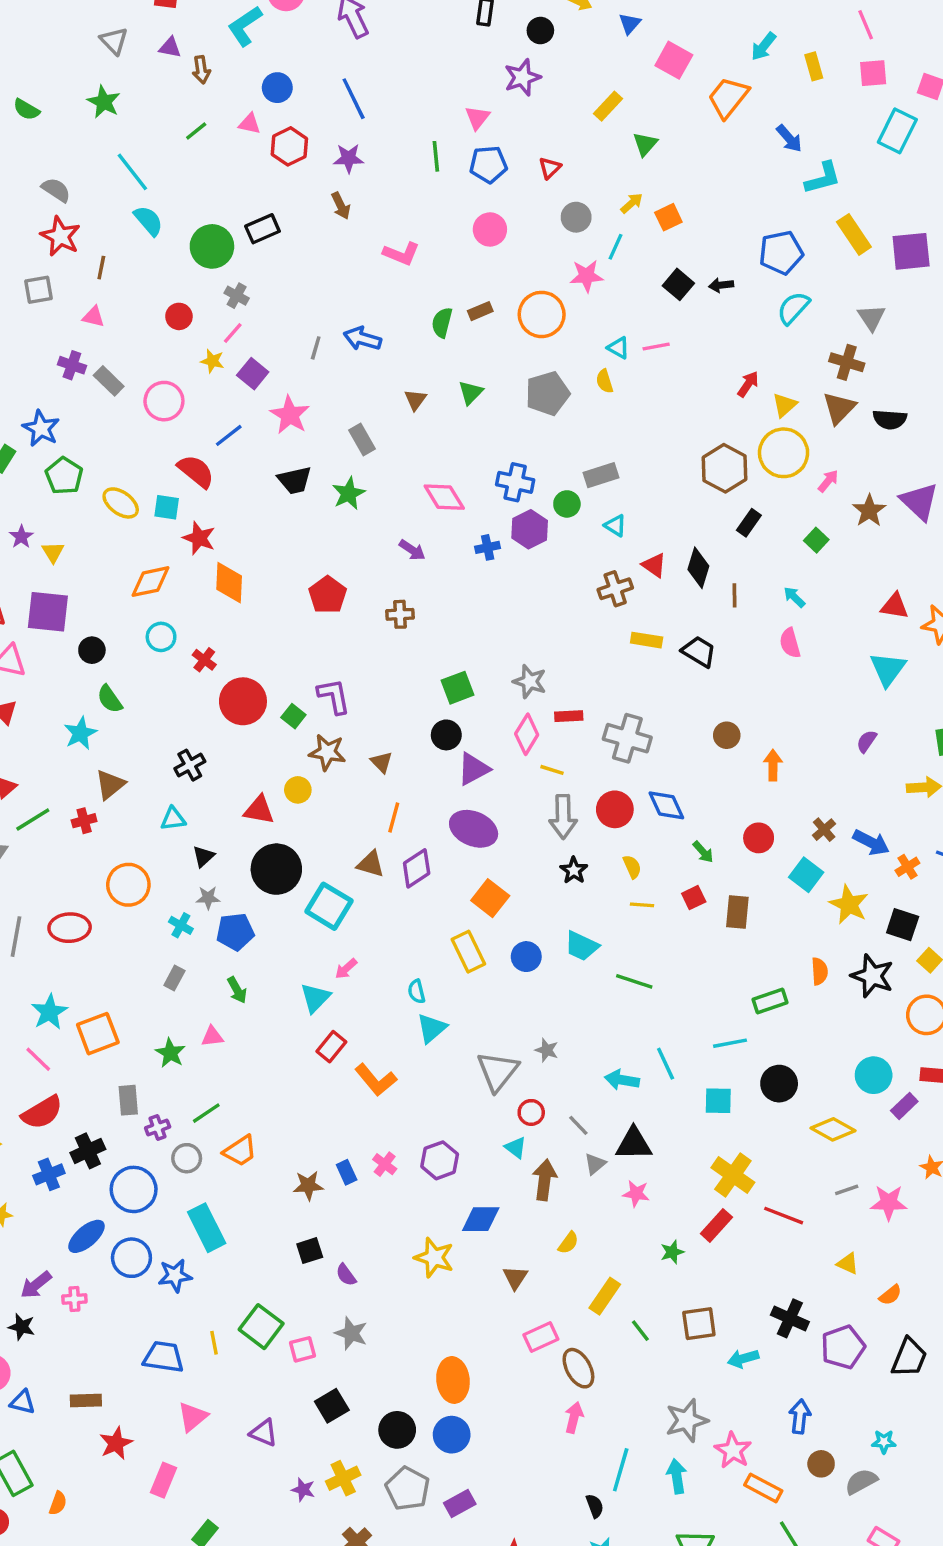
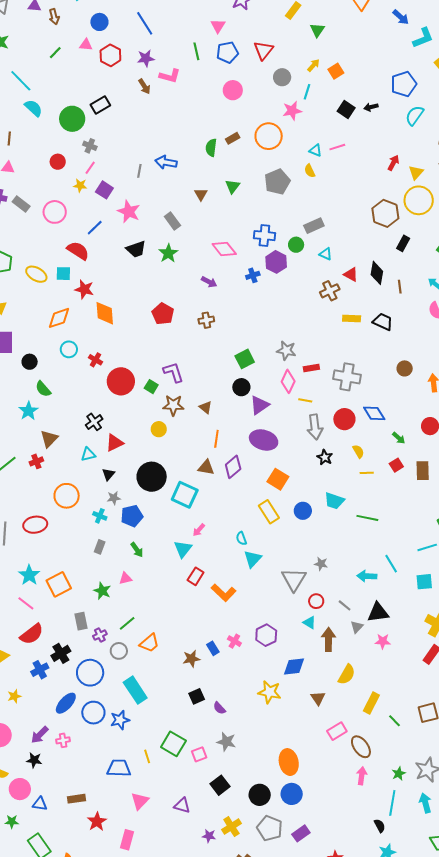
red triangle: (550, 168) -> (263, 50), size x1.5
pink L-shape: (401, 254) -> (170, 76), moved
red triangle: (259, 810) -> (114, 443), moved, turned -30
yellow semicircle: (568, 1243) -> (347, 674), size x1.5
green star: (672, 1252) -> (399, 774), moved

